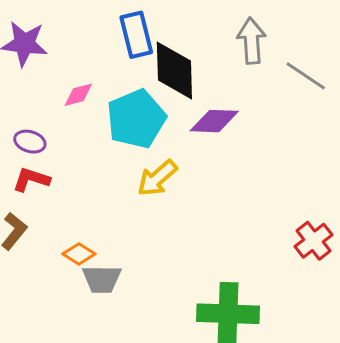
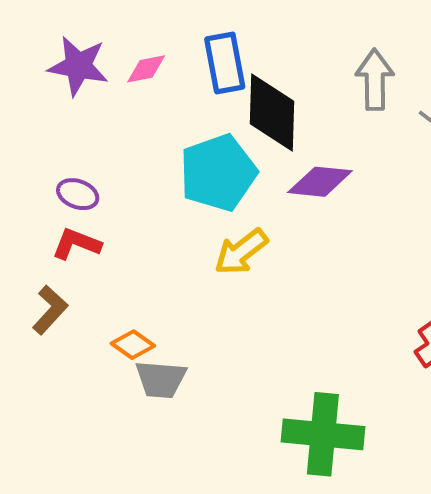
pink diamond: (78, 95) -> (146, 69), moved

